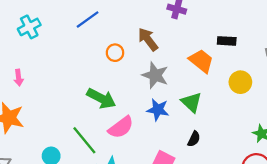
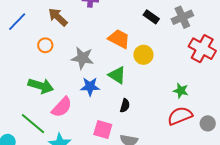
brown arrow: (148, 39) -> (58, 17), moved
black rectangle: (227, 41) -> (151, 17), moved, turned 42
yellow circle: (240, 82) -> (143, 55), moved

